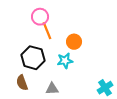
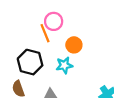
pink circle: (40, 17) -> (54, 21), moved

